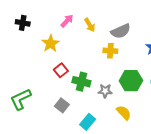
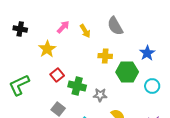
gray semicircle: (121, 31) -> (115, 26), moved, turned 84
green hexagon: (131, 81) -> (127, 72), moved
green L-shape: (21, 99) -> (19, 85), moved

